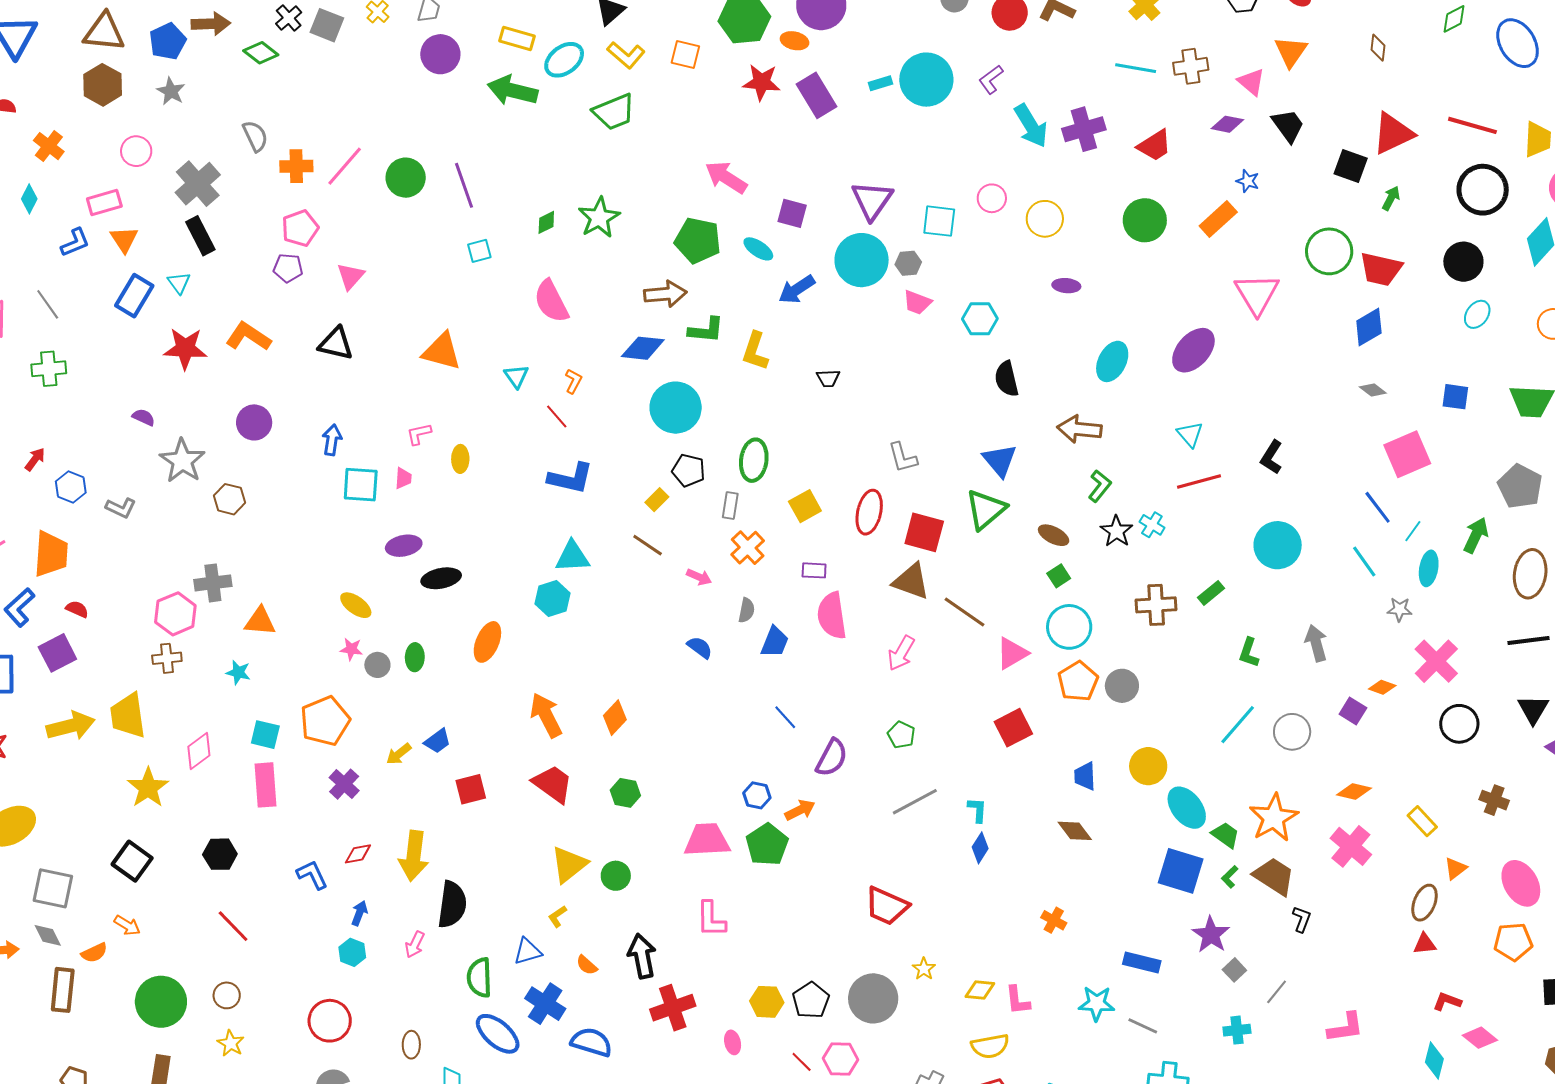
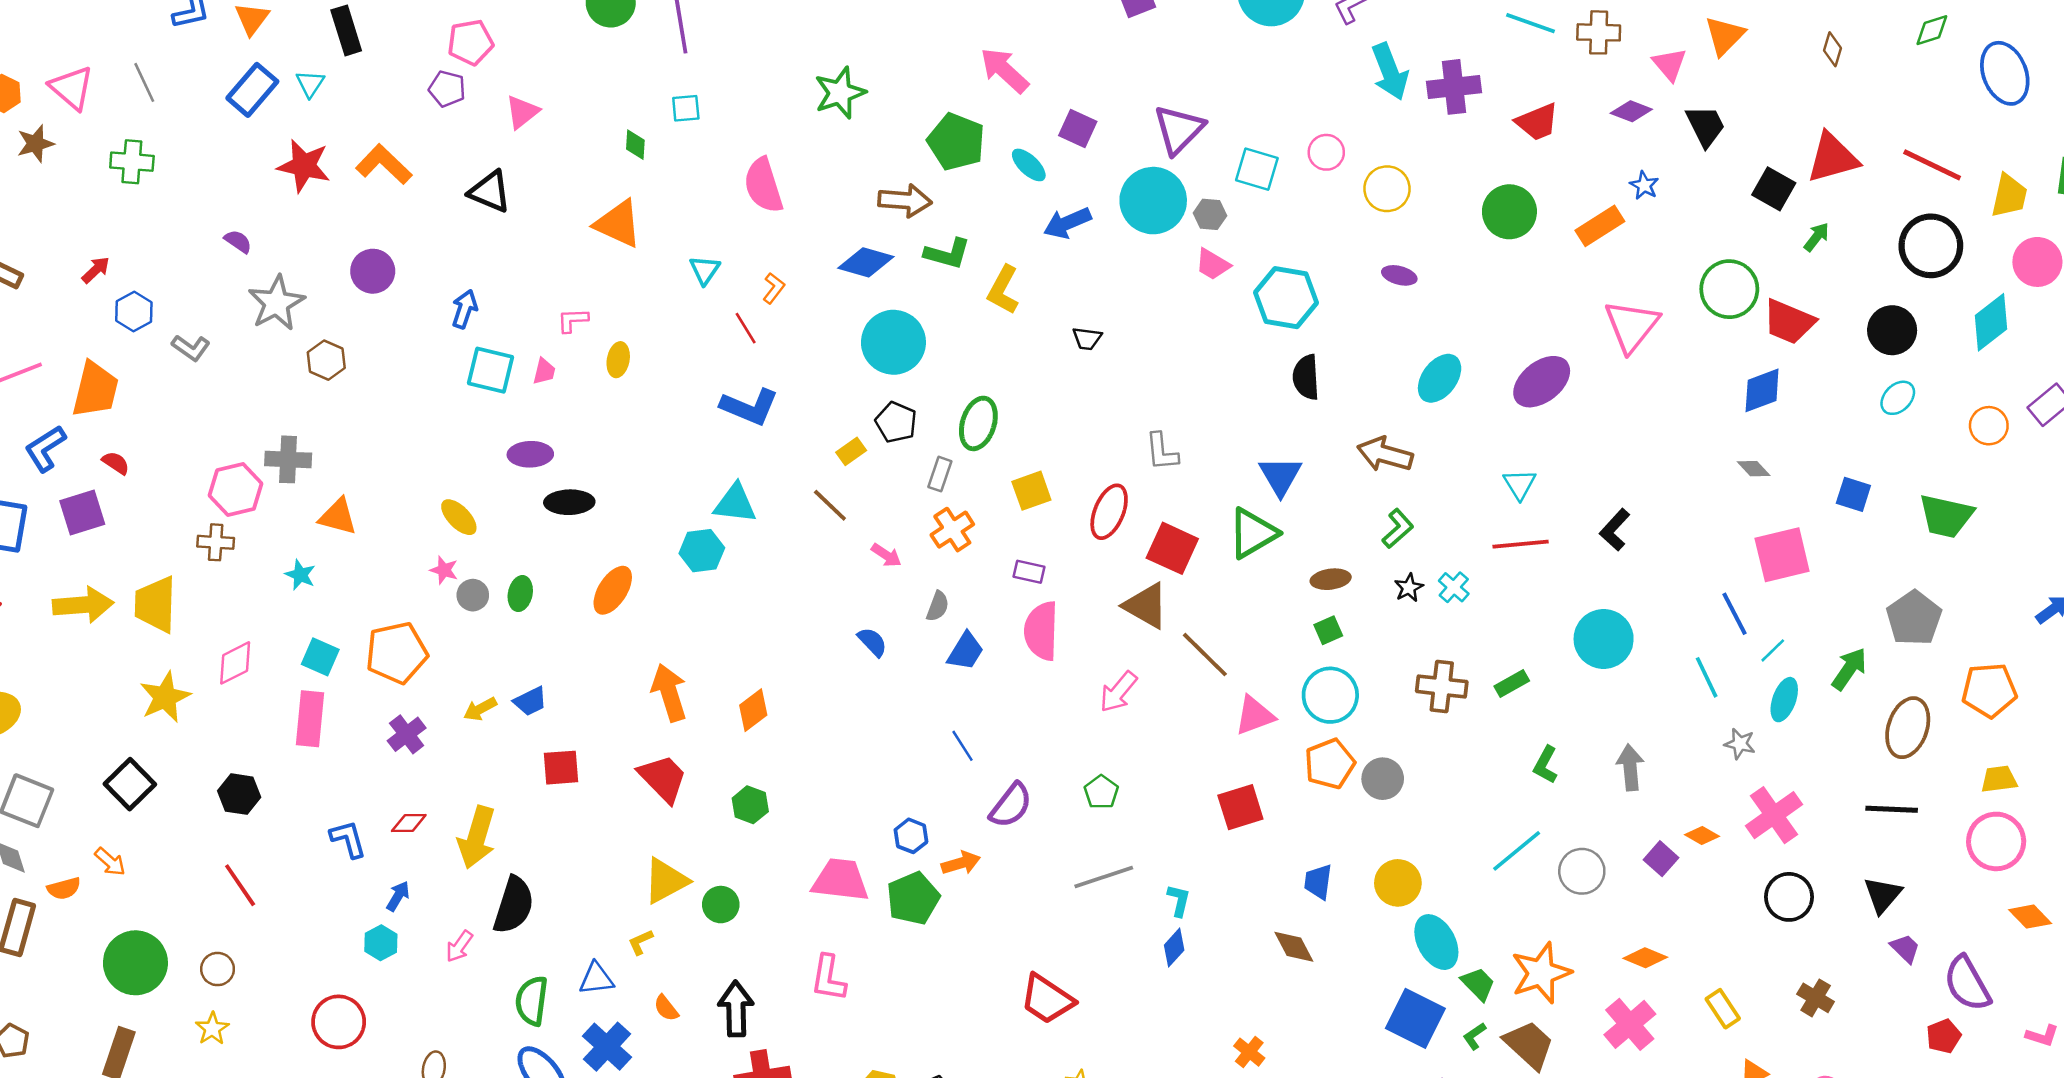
green diamond: (546, 222) -> (635, 145), moved, turned -70
cyan hexagon: (980, 319) -> (1286, 298), size x1.4
black star: (1117, 531) -> (1409, 588), size x0.7
brown ellipse: (1054, 535) -> (1331, 579), turned -44

